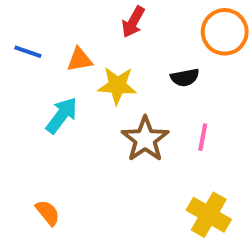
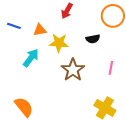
pink line: (203, 137) -> (111, 68), moved
orange semicircle: (48, 213) -> (24, 107), size x1.5

